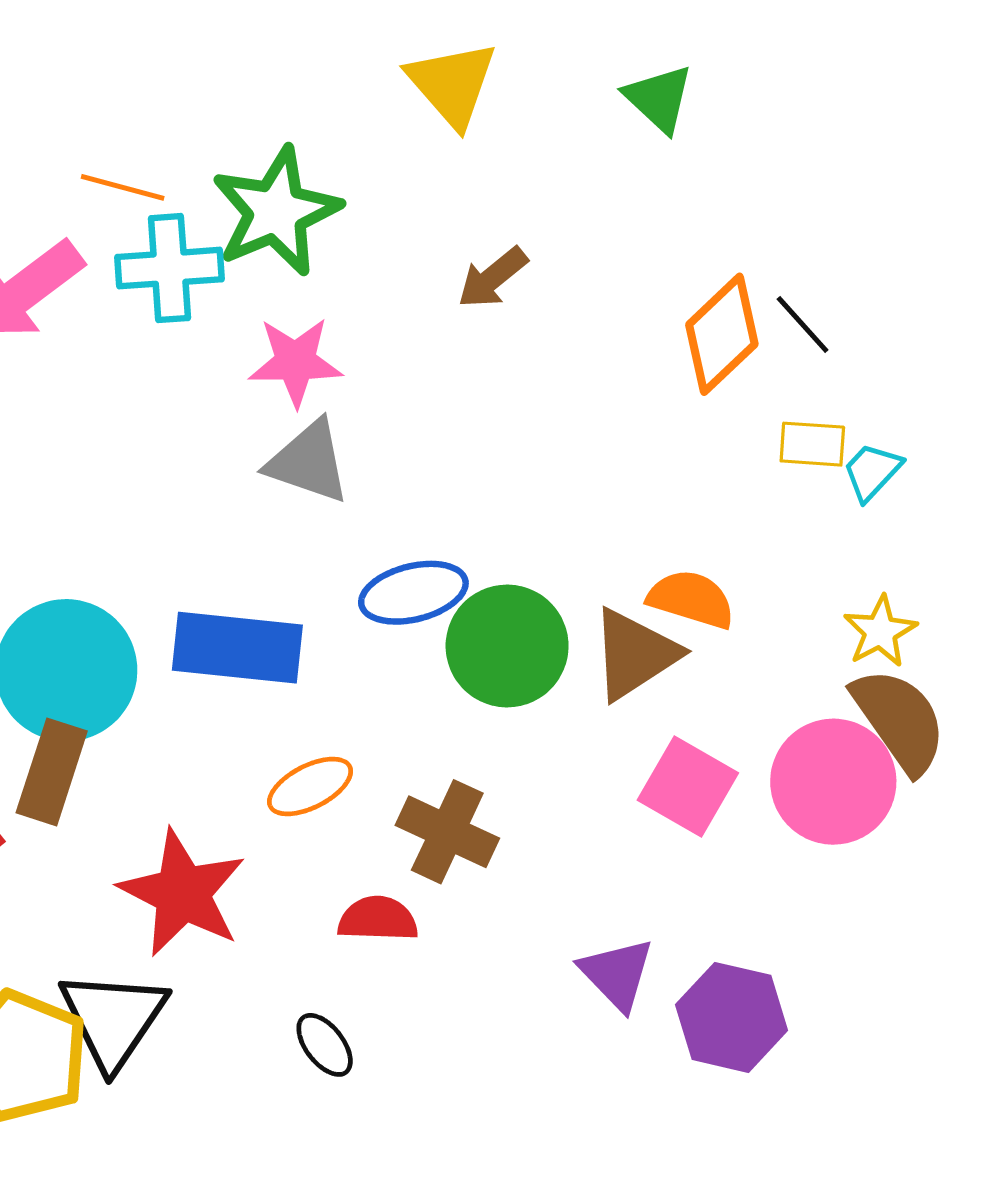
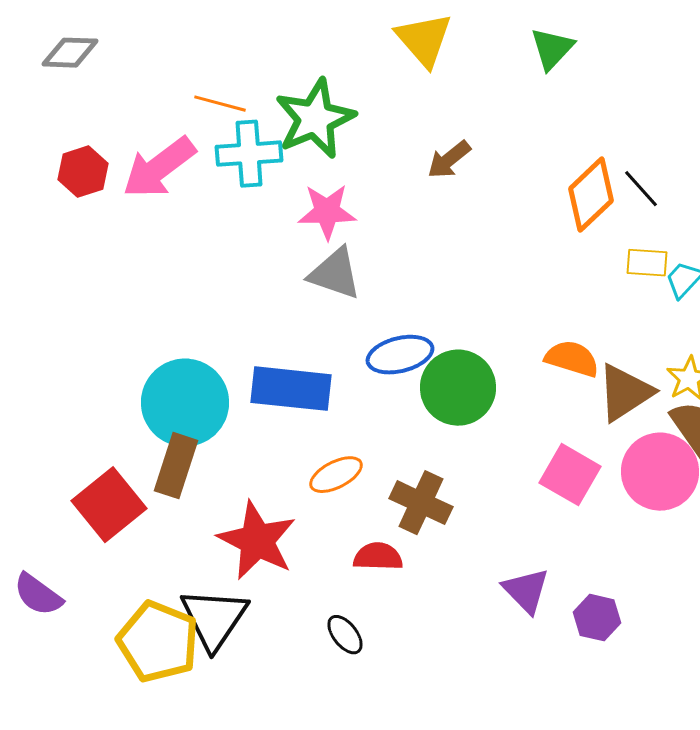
green triangle: (659, 99) -> (552, 49), turned 30
brown triangle: (635, 654) -> (625, 393), moved
purple hexagon: (732, 1017) -> (597, 618), size x0.7

